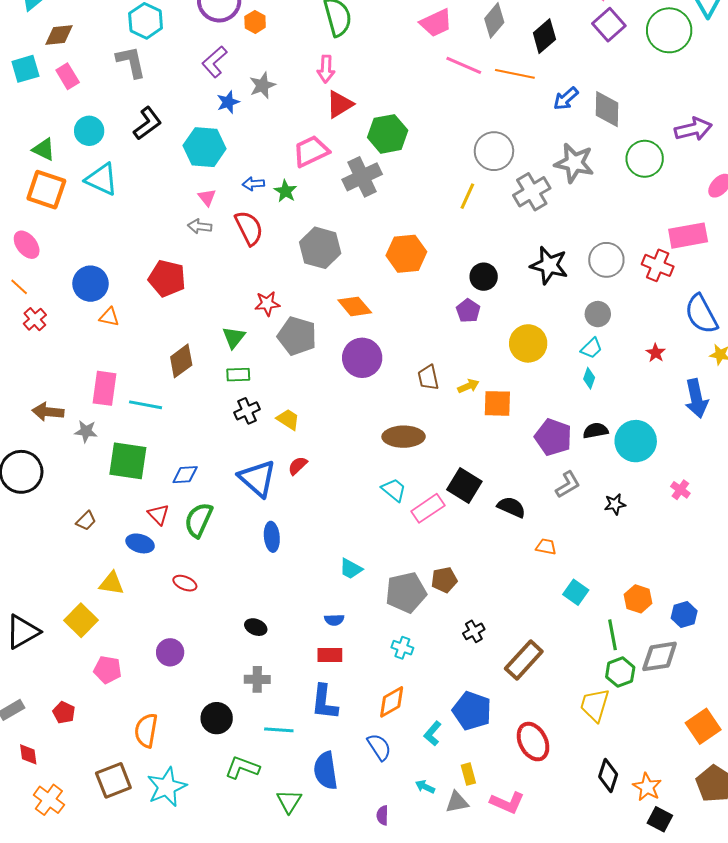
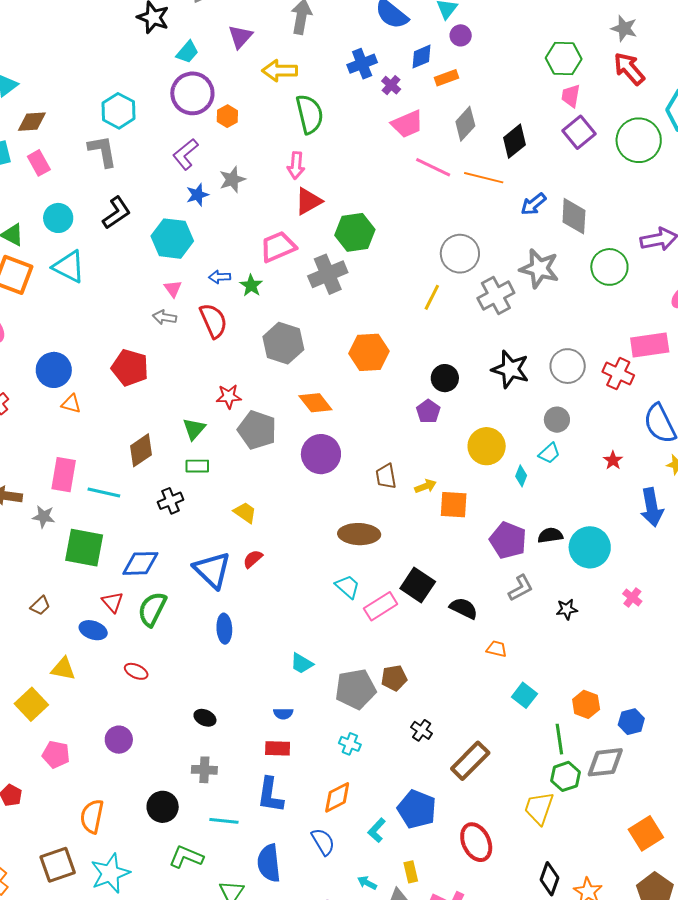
cyan diamond: (589, 378) -> (521, 476), moved
black cross: (247, 411) -> (171, 501), moved
blue diamond: (185, 475) -> (140, 563), size x1.4
black cross: (474, 631) -> (422, 730), turned -30

